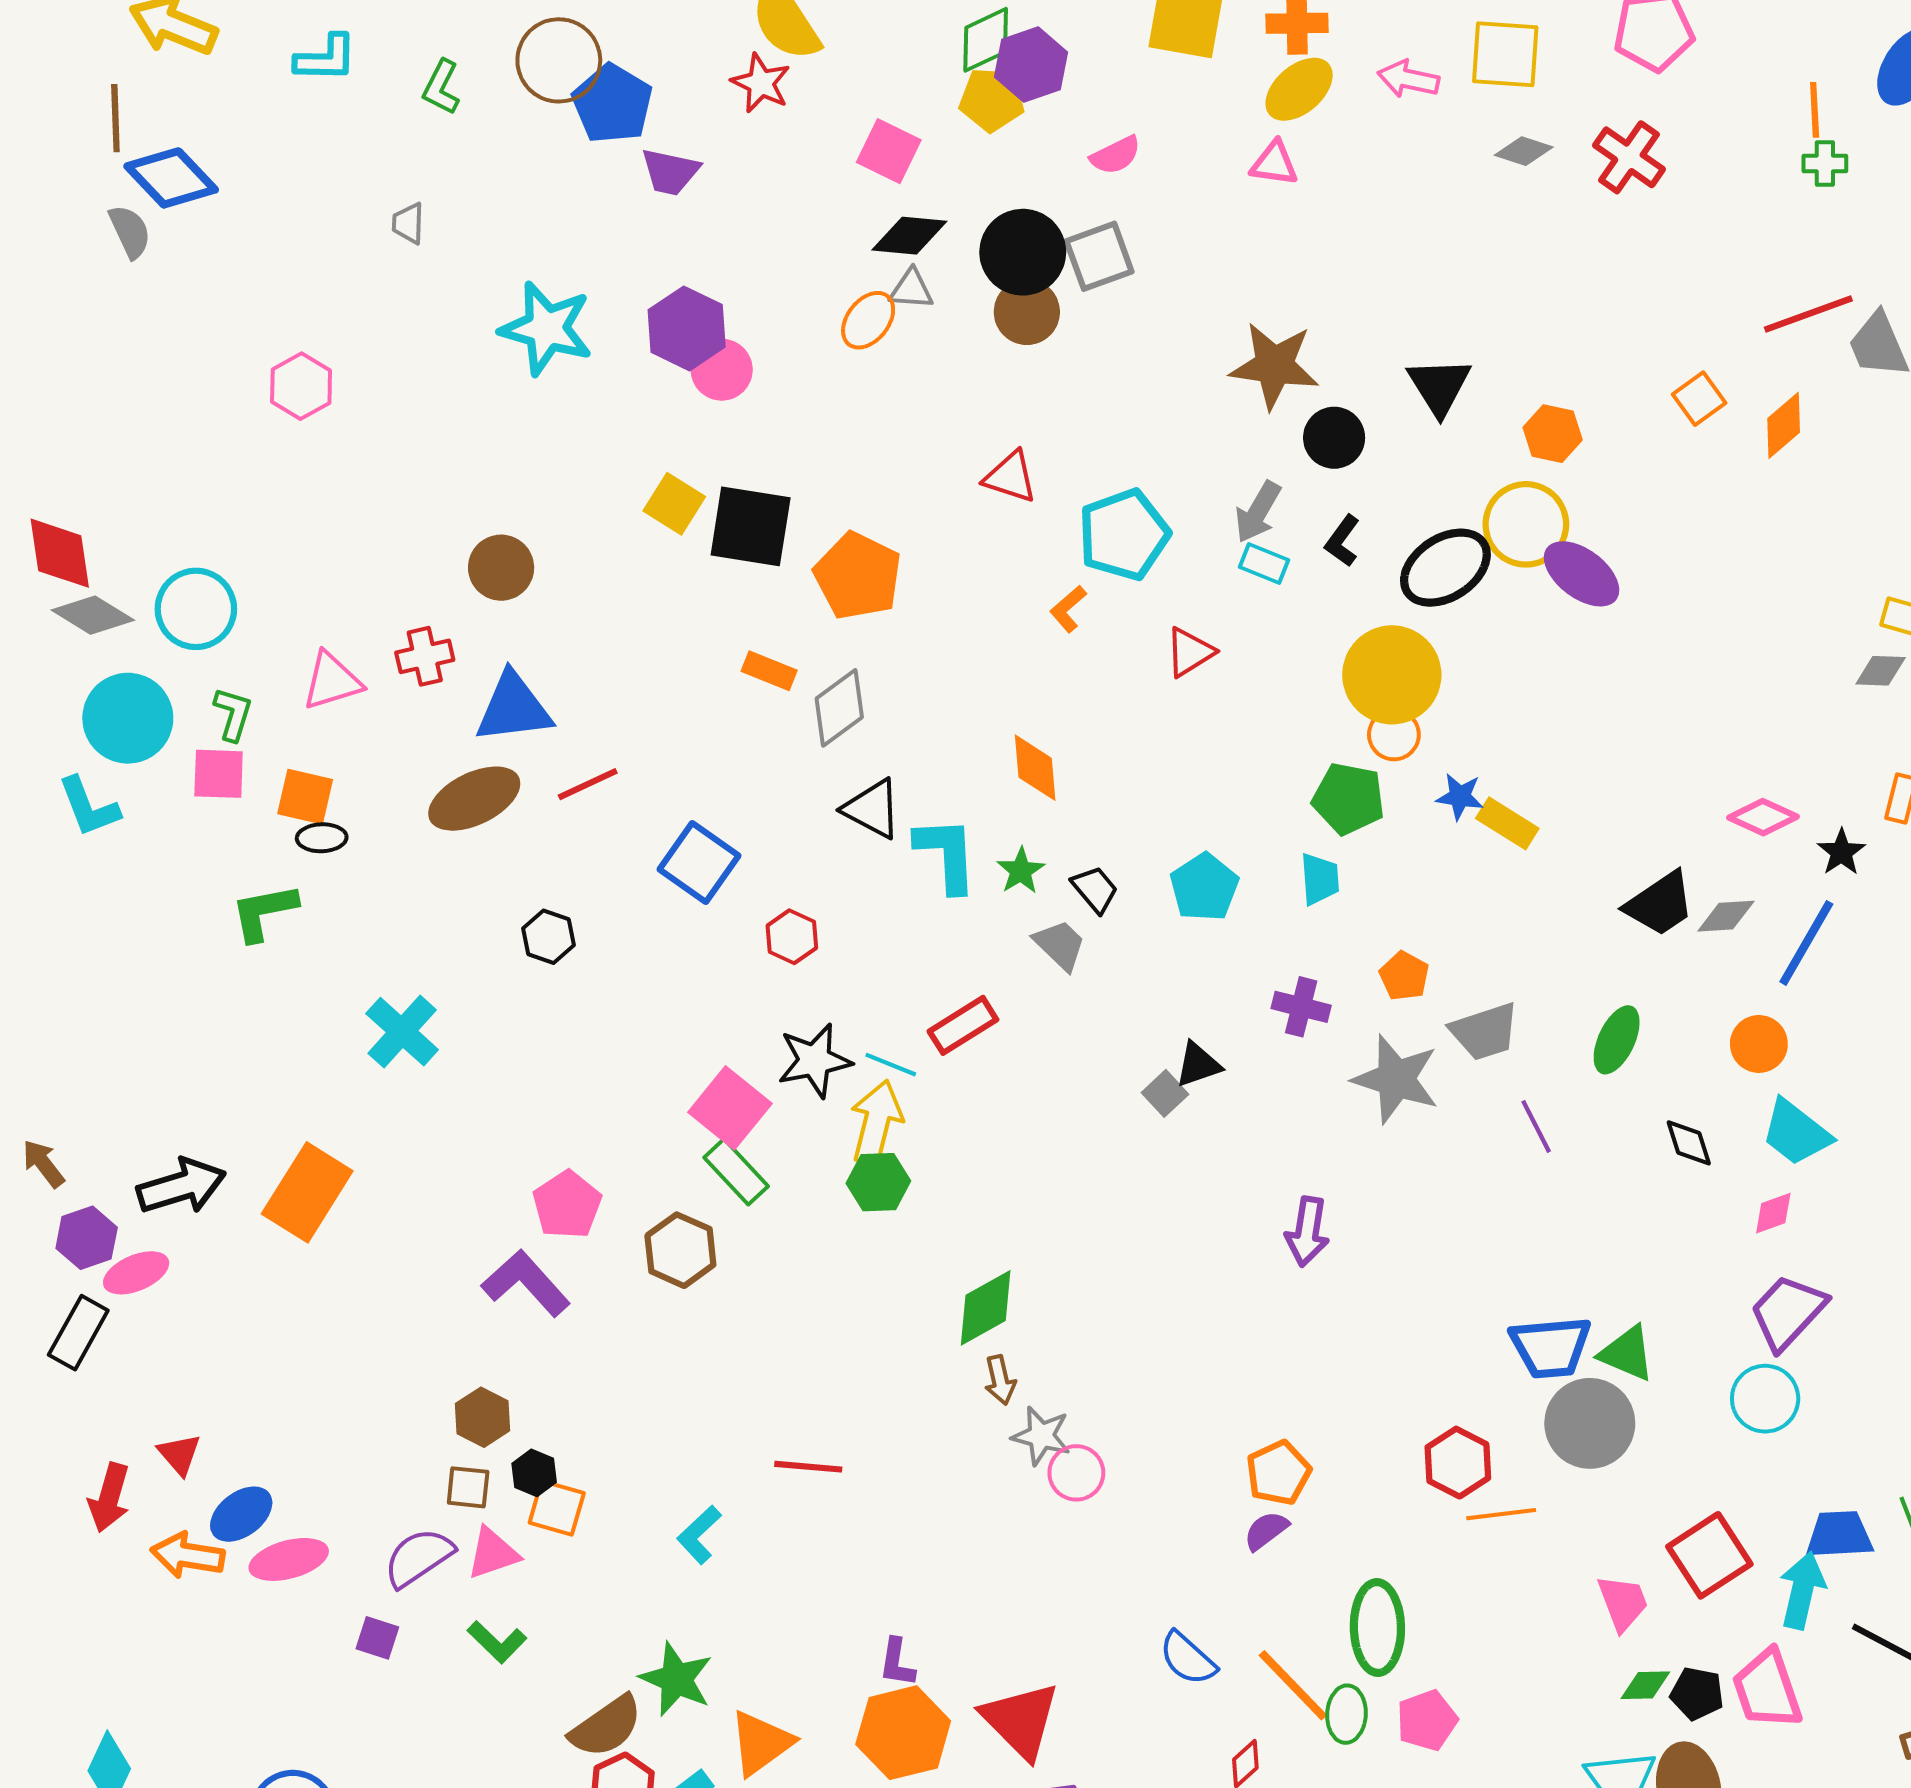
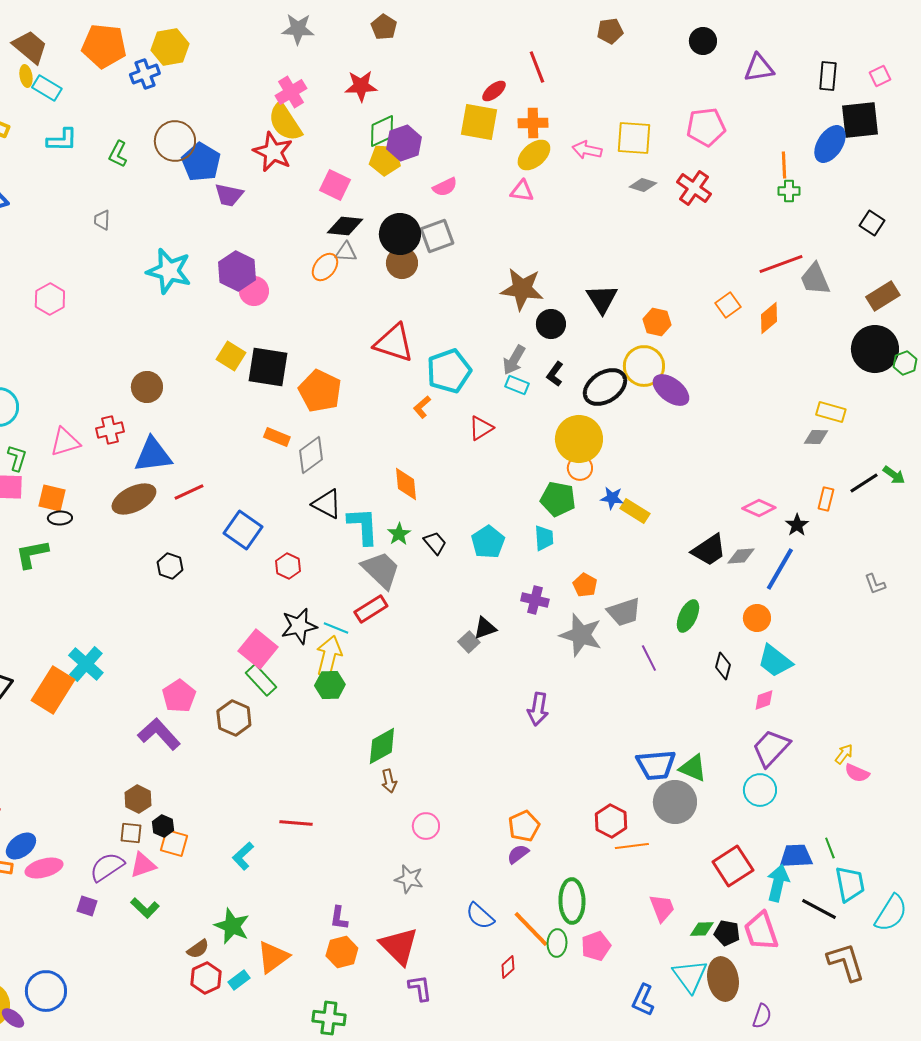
red star: (761, 83) -> (273, 152), size x1.4
red triangle: (1010, 477) -> (394, 343), size x1.5
gray trapezoid: (1060, 945) -> (381, 570), moved, size x1.5
cyan cross: (402, 1032) -> (86, 664), moved
black diamond: (1689, 1143) -> (723, 666), turned 32
gray star: (1041, 1436) -> (409, 879), moved
pink trapezoid: (1623, 1603) -> (662, 908), moved
brown semicircle: (606, 1726) -> (198, 949), size x0.6
orange hexagon: (903, 1733) -> (342, 952), size x0.7

